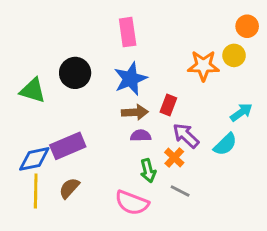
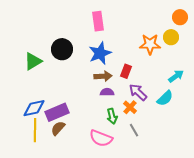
green triangle: (33, 90) -> (33, 61), turned -48
purple rectangle: (68, 146) -> (57, 112), moved
gray line: (180, 191) -> (134, 130), turned 32

